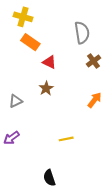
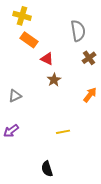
brown star: (46, 88) -> (54, 80), moved

